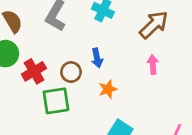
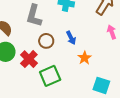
brown circle: (71, 72) -> (46, 41), moved

